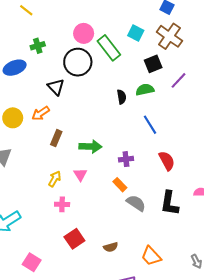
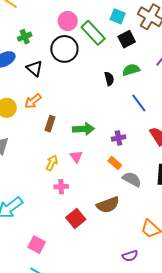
black square: (153, 64) -> (127, 39), moved
black triangle: (56, 87) -> (34, 68), moved
brown semicircle: (111, 247) -> (108, 205), moved, size x1.6

